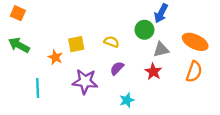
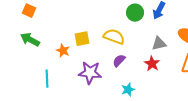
green circle: (144, 30) -> (135, 13), moved
yellow semicircle: (111, 42) -> (114, 37), size x1.5

